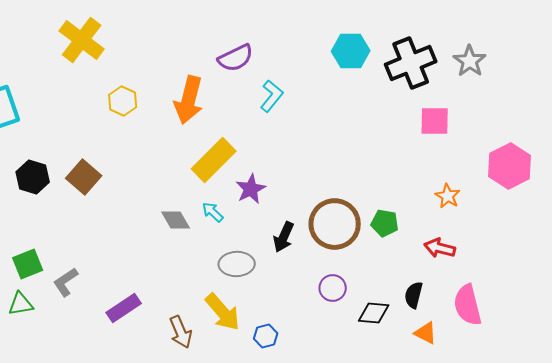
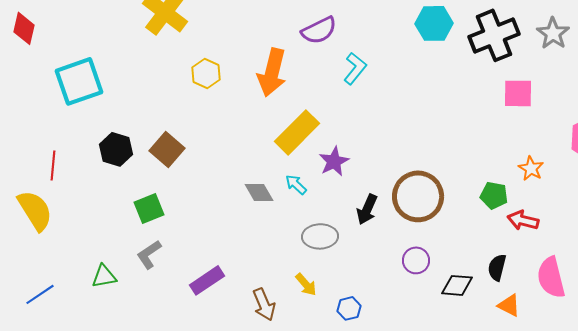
green pentagon: (385, 223) -> (494, 195), moved
green square: (28, 264) -> (149, 208), moved
yellow arrow: (223, 312) -> (306, 284), size x0.6

